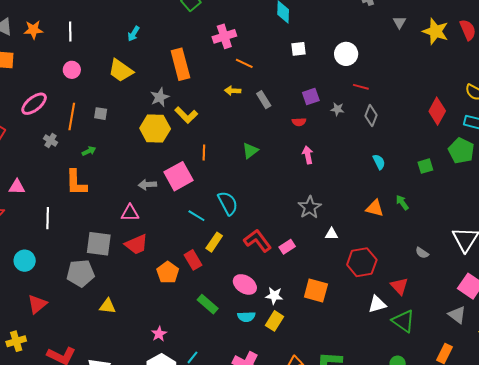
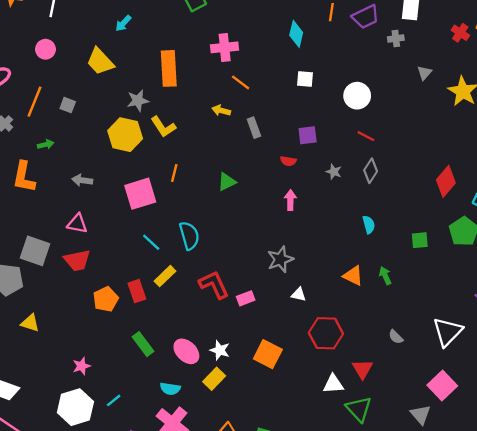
gray star: (337, 109) -> (334, 172), moved
gray arrow: (147, 185) -> (82, 180), moved
pink ellipse: (245, 284) -> (186, 351), moved
cyan semicircle: (246, 317) -> (170, 389), moved

